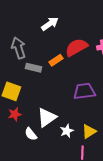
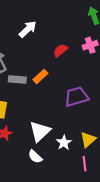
red semicircle: (76, 47) -> (60, 50), size x0.6
orange rectangle: (56, 60) -> (40, 77), moved
white semicircle: (31, 134) -> (35, 157), moved

